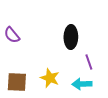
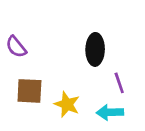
brown square: (17, 82) -> (29, 91), moved

